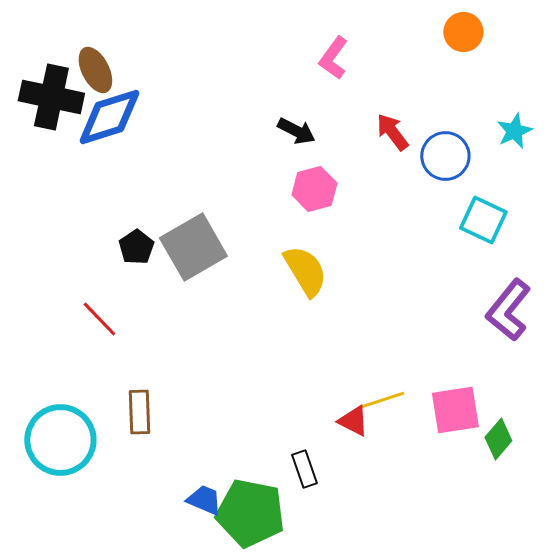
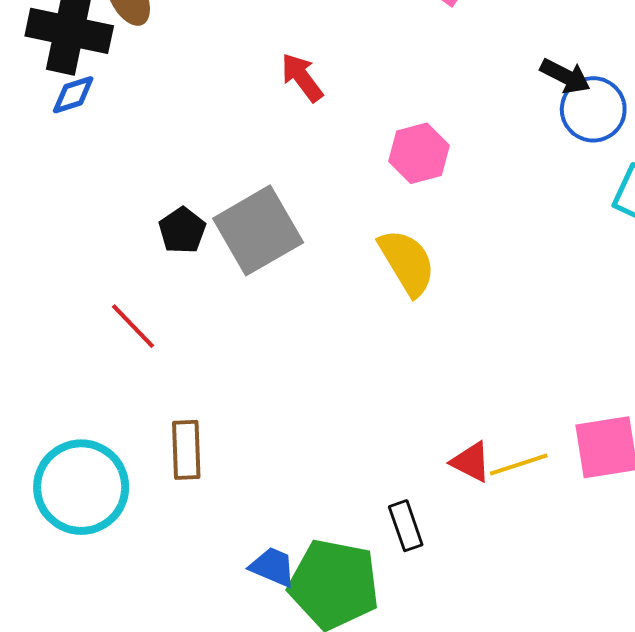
blue diamond: (109, 117) -> (73, 95), moved, size x0.5
black arrow: (296, 131) -> (565, 76), moved
red arrow: (392, 132) -> (302, 77), moved
yellow line: (382, 400) -> (519, 465), moved

